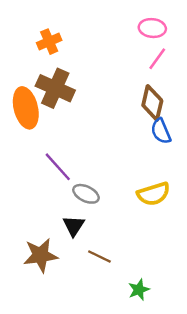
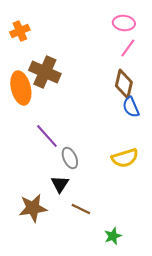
orange cross: (49, 42) -> (20, 31), moved
gray ellipse: (86, 194) -> (70, 158), turned 40

